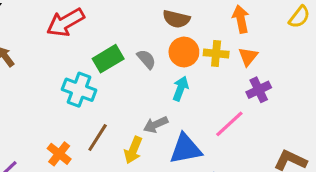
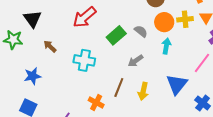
cyan cross: (79, 90) -> (84, 60), moved
gray arrow: (156, 125) -> (136, 61), moved
blue triangle: (186, 149) -> (177, 84), turned -30

